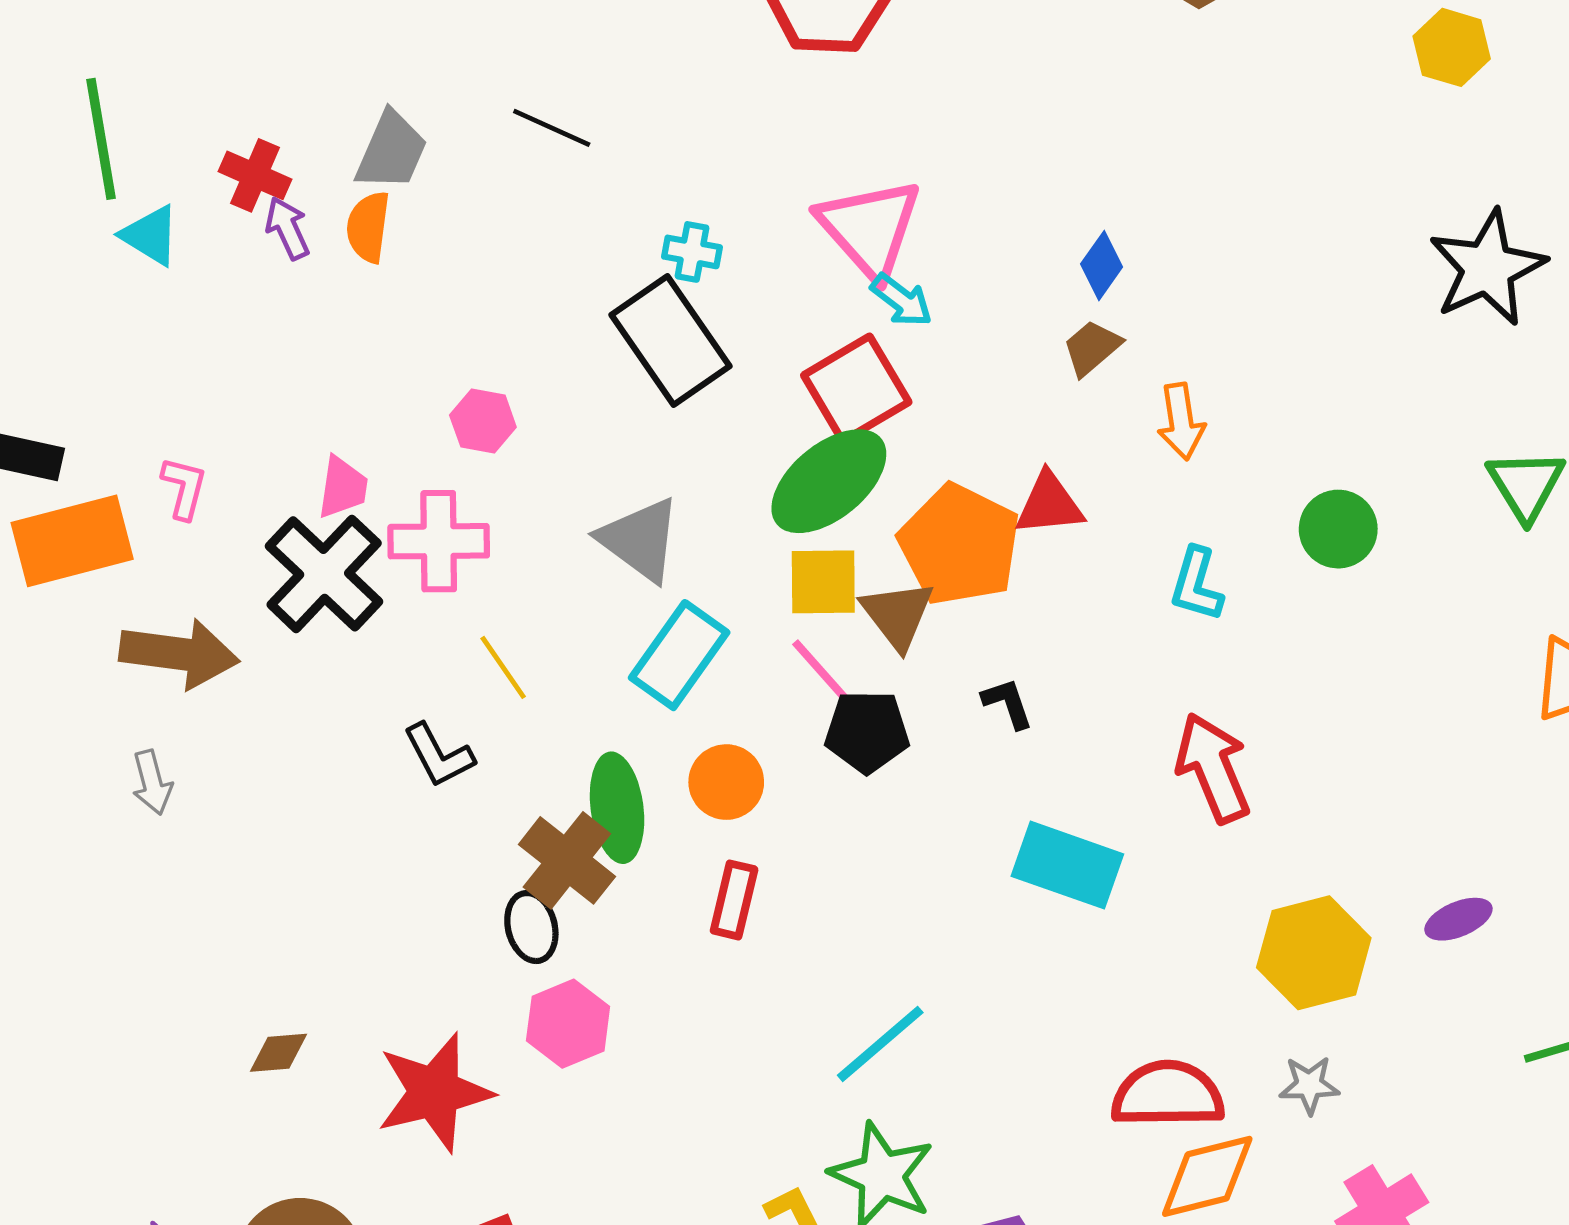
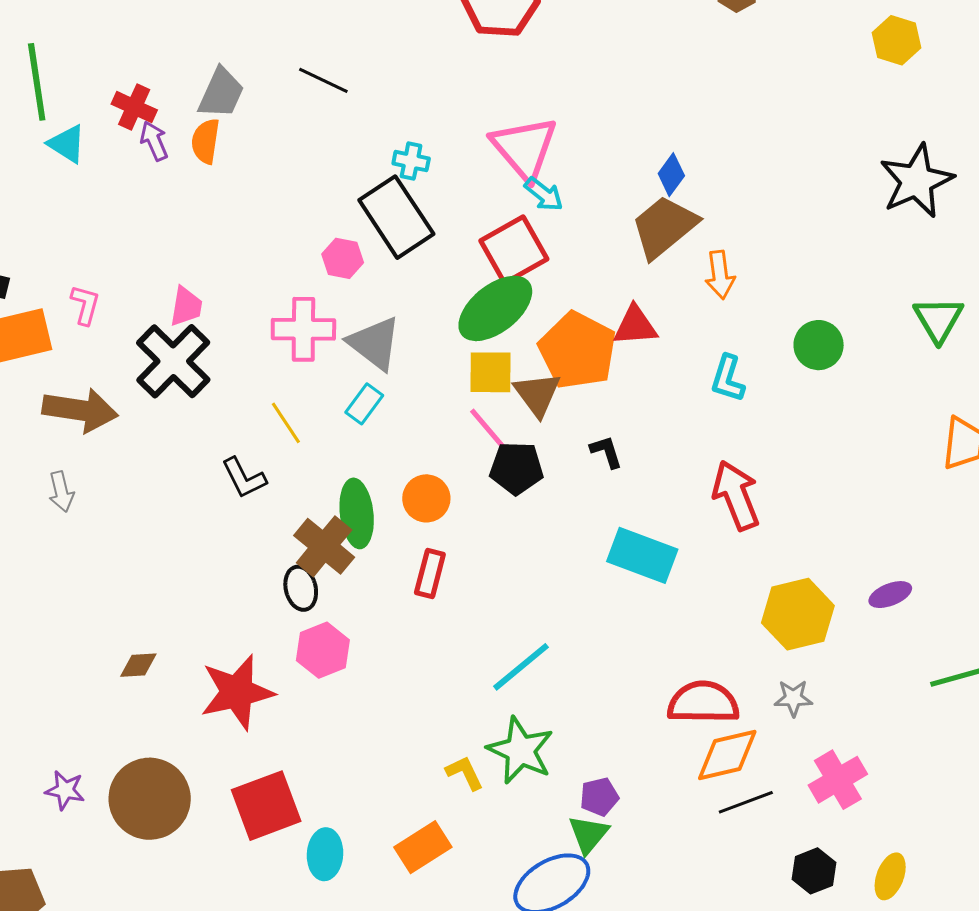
brown trapezoid: (1092, 348) -> (664, 227), size x1.8
pink hexagon: (483, 421) -> (343, 258), moved
pink cross: (439, 541) -> (303, 329), moved
cyan rectangle: (679, 655) -> (364, 404), moved, size x0.6

